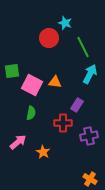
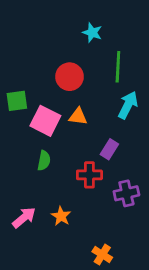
red circle: (49, 38) -> (70, 77), moved
green line: (83, 47) -> (118, 67), turned 30
pink arrow: (18, 142) -> (24, 218), moved
orange cross: (90, 179) -> (102, 255), moved

